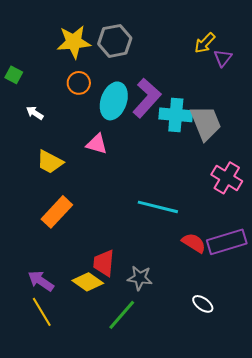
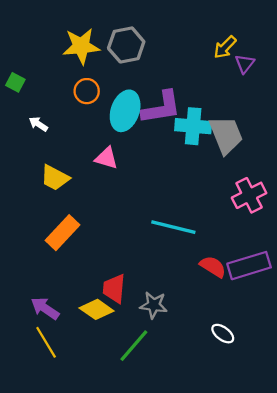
purple L-shape: (147, 98) -> (161, 108), turned 39
pink cross: (227, 178) -> (249, 195), turned 32

